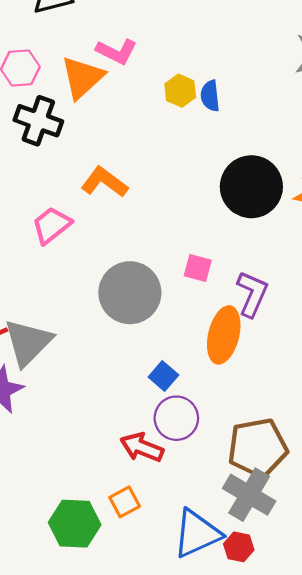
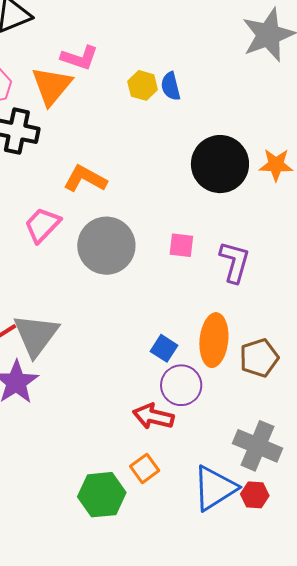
gray circle: (130, 293) -> (106, 246), moved
orange ellipse: (224, 335) -> (214, 340), moved
brown pentagon: (258, 448) -> (259, 358), moved, size x0.7

